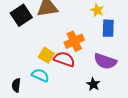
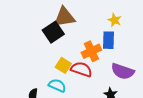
black square: (21, 15) -> (53, 32), moved
blue rectangle: (108, 28) -> (109, 40), moved

